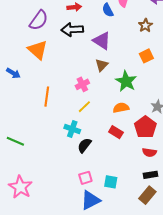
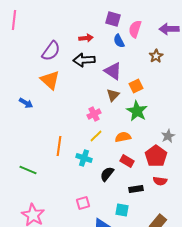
orange square: (146, 56) -> (136, 86), moved
orange line: (47, 97) -> (59, 146), moved
orange semicircle: (121, 108) -> (123, 137), moved
black semicircle: (84, 145) -> (107, 174), moved
black rectangle: (150, 175) -> (136, 189), moved
pink square: (85, 178) -> (83, 203), moved

